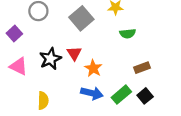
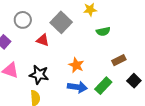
red triangle: (74, 53) -> (43, 40), moved, turned -32
black star: (50, 59) -> (39, 75), moved, turned -30
black square: (145, 96) -> (134, 81), moved

